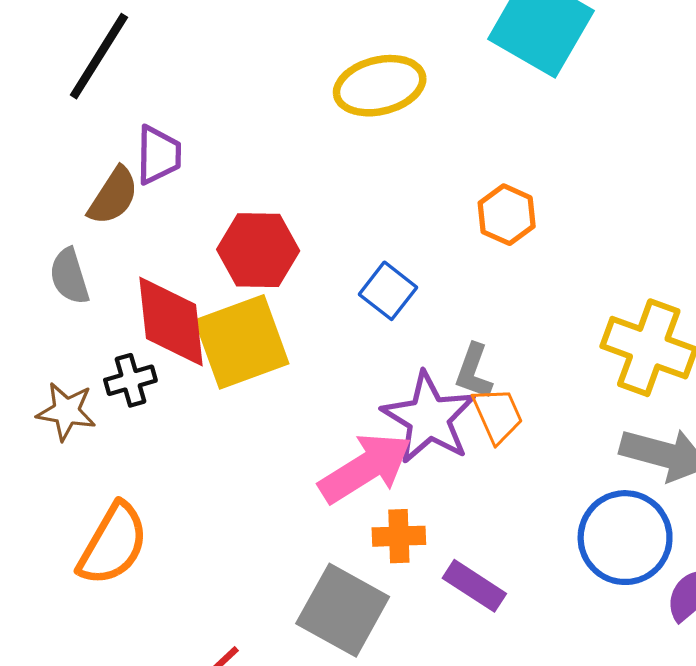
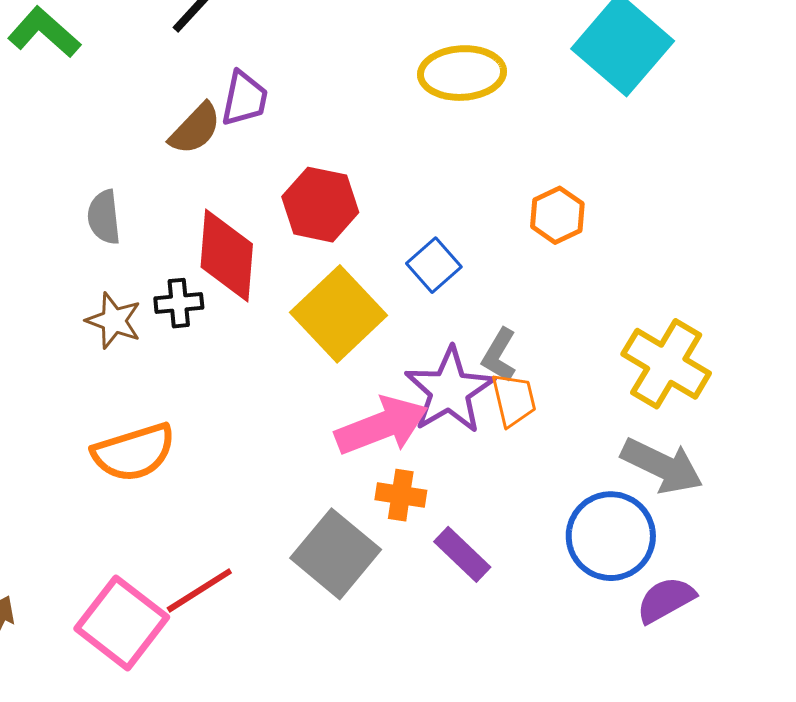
gray semicircle: (69, 276) -> (104, 217), moved
yellow square: (242, 342) -> (338, 314), moved, turned -34
orange semicircle: (113, 544) -> (134, 452), turned 32

